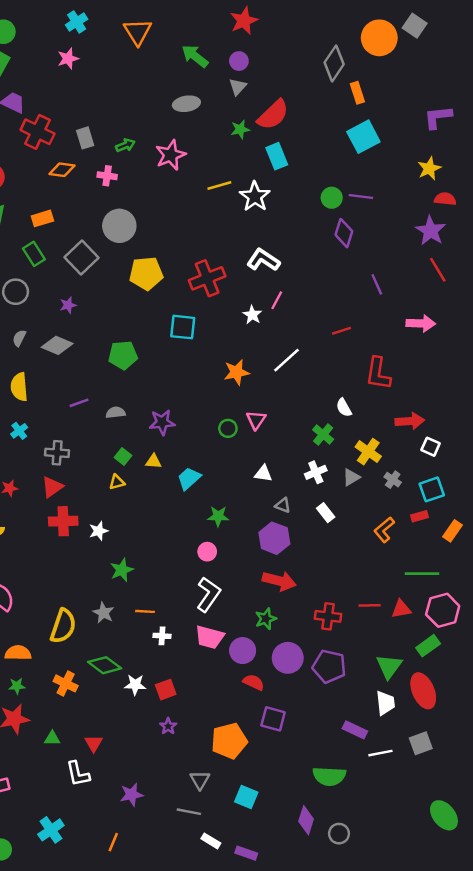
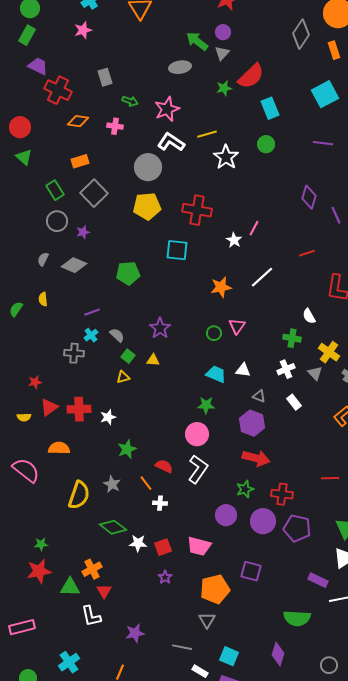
green arrow: (195, 56) -> (197, 41), moved
orange rectangle: (357, 93) -> (334, 50), moved
gray rectangle: (85, 138) -> (105, 77), moved
green arrow: (125, 145) -> (130, 101), turned 42
cyan rectangle: (277, 156) -> (270, 108), moved
white star: (255, 197) -> (226, 157), moved
green circle: (332, 198) -> (266, 144), moved
orange rectangle: (42, 218) -> (80, 161), moved
gray circle: (119, 226) -> (148, 167), moved
purple diamond: (344, 233) -> (309, 197), moved
white L-shape: (263, 260) -> (171, 142), moved
red cross: (207, 278) -> (197, 210), turned 32
gray circle: (16, 292) -> (57, 221), moved
yellow semicircle: (19, 387) -> (43, 299), size x0.6
gray semicircle: (116, 413) -> (117, 335), moved, turned 49
purple star: (162, 422) -> (160, 328), turned -30
cyan cross: (19, 431) -> (91, 335), moved
green cross: (323, 434) -> (292, 338), turned -30
gray triangle: (351, 477) -> (315, 373), turned -42
cyan trapezoid: (189, 478) -> (216, 374), moved, turned 65
red triangle: (52, 487) -> (49, 407), moved
pink circle: (207, 552) -> (197, 434), size x1.5
orange line: (145, 611) -> (146, 483), turned 49
red cross: (328, 616) -> (282, 494), moved
pink trapezoid: (210, 637) -> (199, 546), moved
orange semicircle: (18, 653) -> (59, 448), moved
red semicircle: (254, 682) -> (164, 466), moved
orange cross: (66, 683) -> (92, 569), moved, turned 36
green triangle: (52, 738) -> (70, 587), size x1.5
gray triangle: (200, 780) -> (207, 620), moved
cyan square: (246, 797) -> (229, 656), moved
gray circle: (339, 834) -> (329, 665), moved

